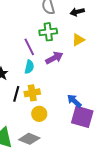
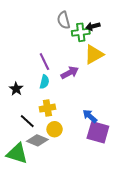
green cross: (48, 32) -> (81, 32), moved
yellow triangle: (78, 40) -> (94, 55), size x1.5
black line: (16, 94) -> (27, 121), moved, turned -63
gray diamond: (29, 139) -> (37, 140), moved

